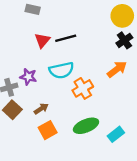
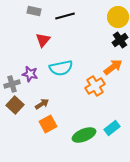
black line: (66, 38) -> (65, 16), moved
orange cross: (83, 88) -> (95, 86), moved
green ellipse: (86, 126) -> (84, 135), moved

